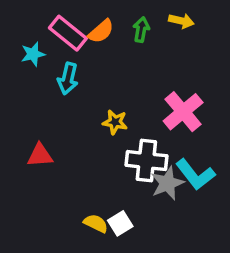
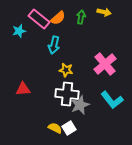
cyan arrow: (68, 78) -> (54, 45), moved
white cross: (146, 161) -> (67, 94), moved
gray star: (167, 183) -> (80, 105), moved

